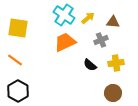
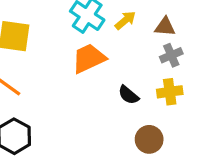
gray cross: (101, 40) -> (171, 55), moved
brown circle: (113, 93) -> (149, 139), moved

